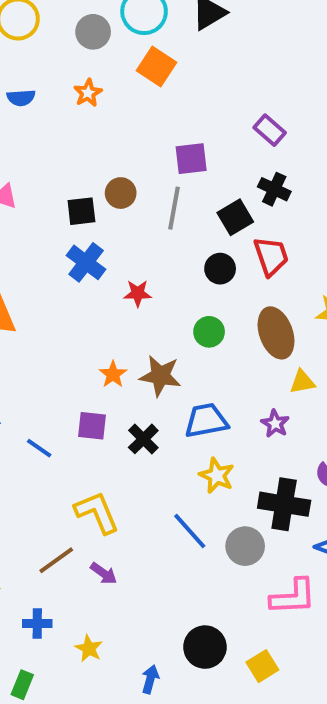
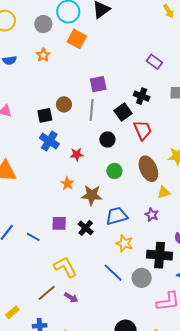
purple rectangle: (270, 130) -> (154, 62), moved
black circle: (220, 269) -> (107, 140), moved
orange star: (113, 374) -> (67, 183), moved

